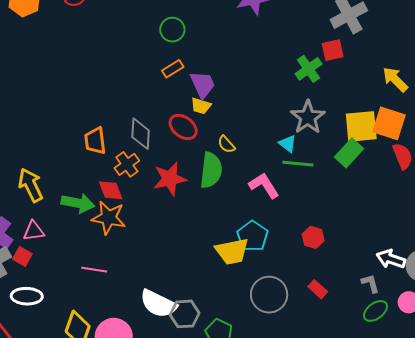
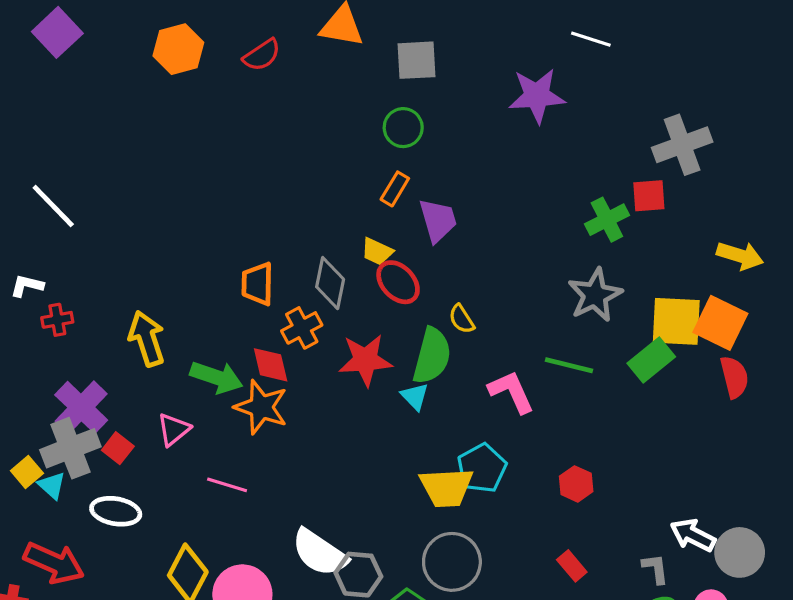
orange rectangle: (173, 69) -> (395, 189), turned -35
yellow arrow: (395, 79) -> (740, 256), turned 144
yellow trapezoid: (201, 106) -> (377, 251), moved
cyan triangle: (288, 144) -> (415, 396), moved
pink triangle: (34, 231) -> (174, 429), moved, turned -40
gray circle: (269, 295) -> (452, 562), moved

